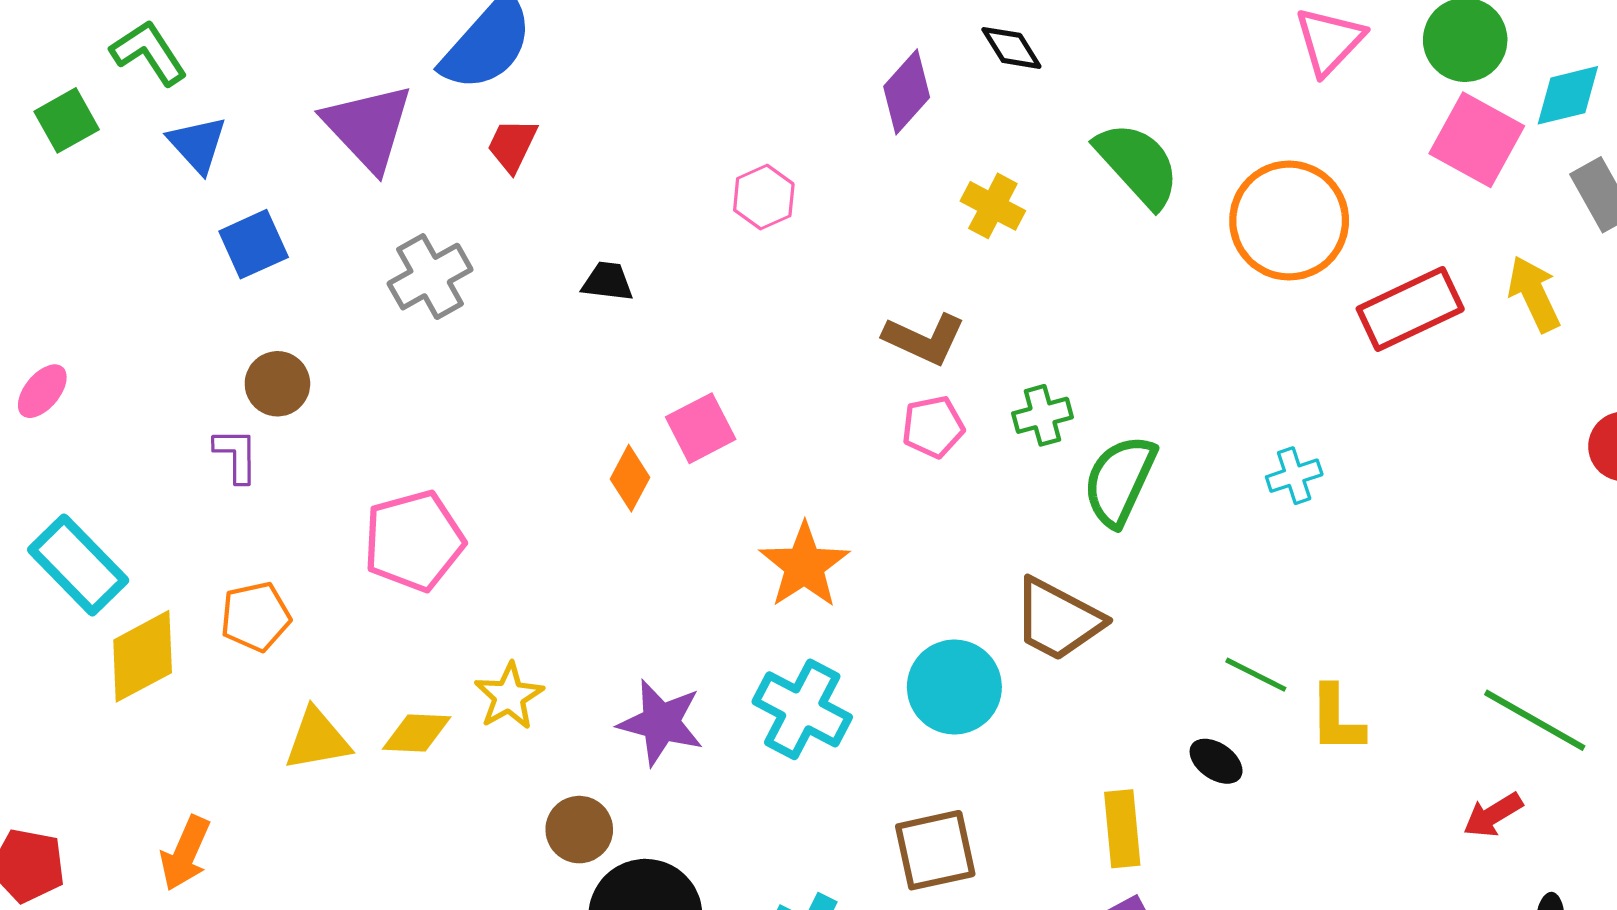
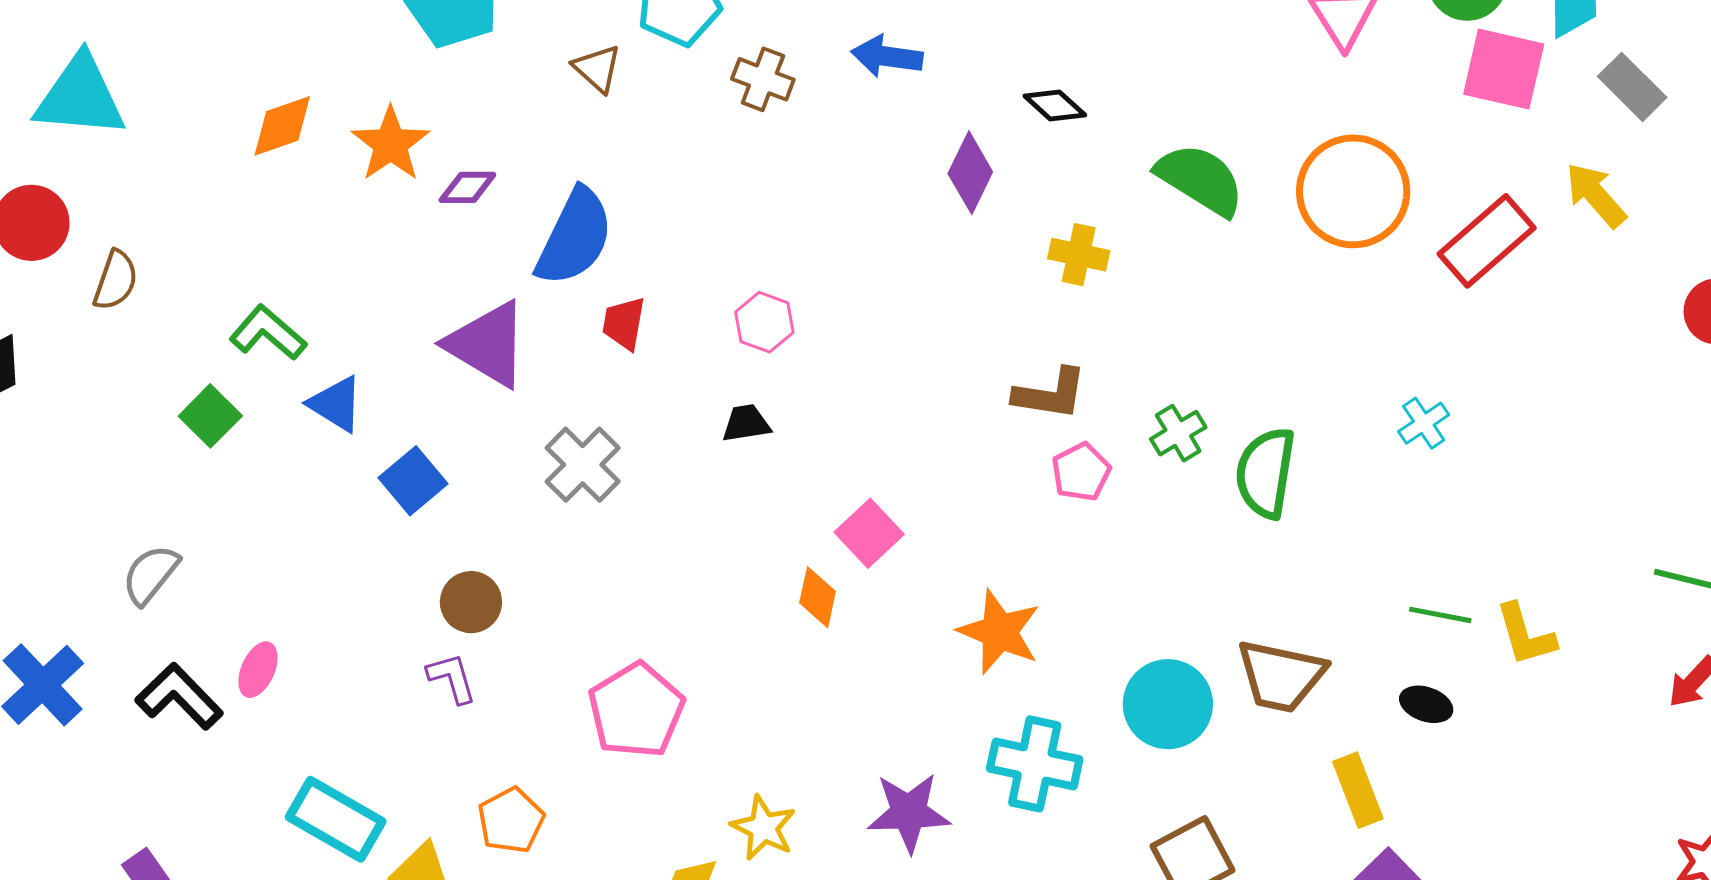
pink hexagon: (764, 197) -> (764, 322), moved
brown trapezoid: (1058, 620) -> (1281, 676), moved

